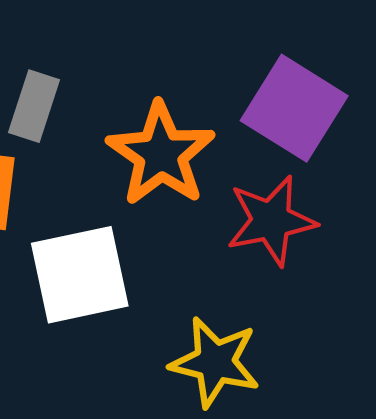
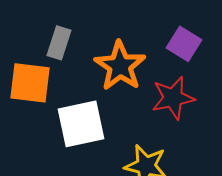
purple square: (294, 108) -> (184, 44), size x0.7

